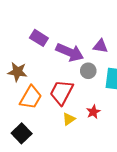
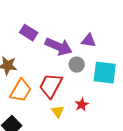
yellow triangle: (69, 119) -> (58, 112), turned -32

